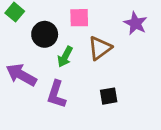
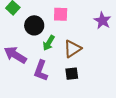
brown triangle: (100, 48) -> (73, 49), moved
black square: (109, 96) -> (72, 74), moved

